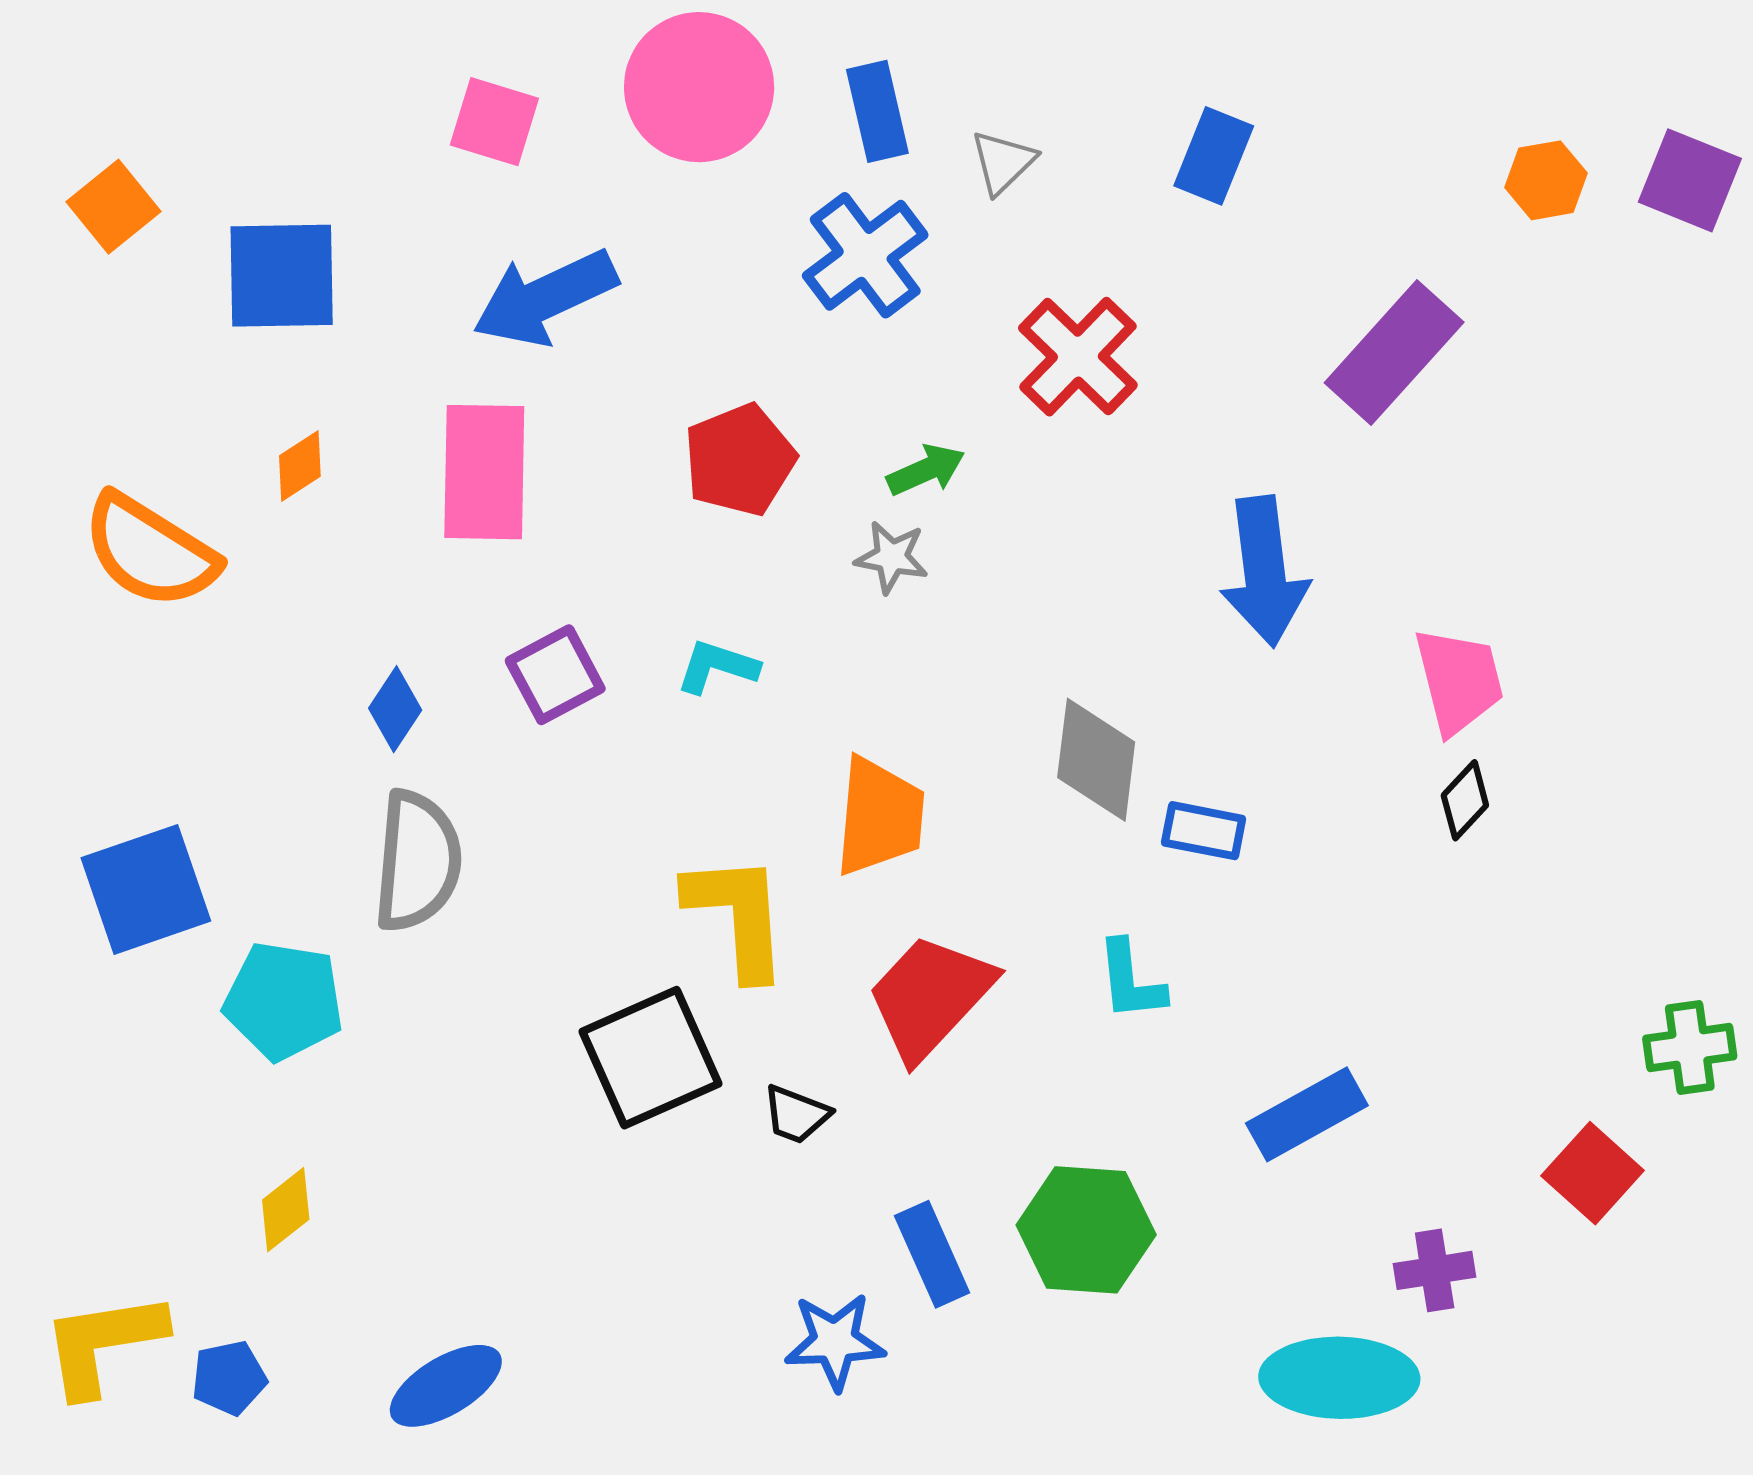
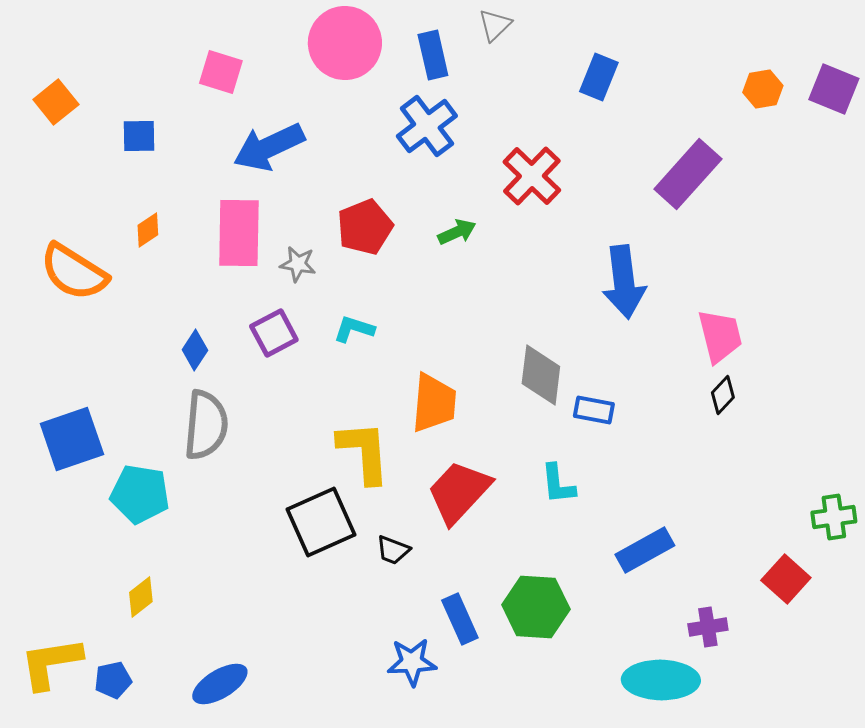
pink square: (494, 122) -> (221, 72), moved
gray triangle: (1003, 162) -> (495, 25), moved
blue square: (282, 276) -> (139, 136), size x0.6
gray star: (892, 557) -> (298, 264), moved

